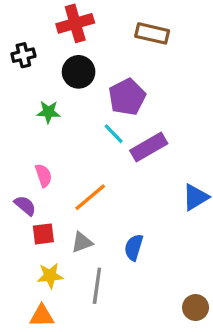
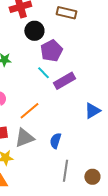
black circle: (79, 72) -> (34, 31), moved
gray triangle: (82, 242) -> (24, 138), size x1.5
gray line: (97, 286) -> (65, 171), moved

